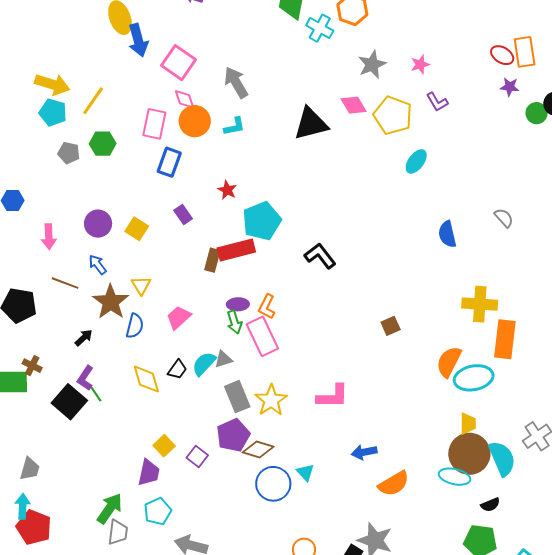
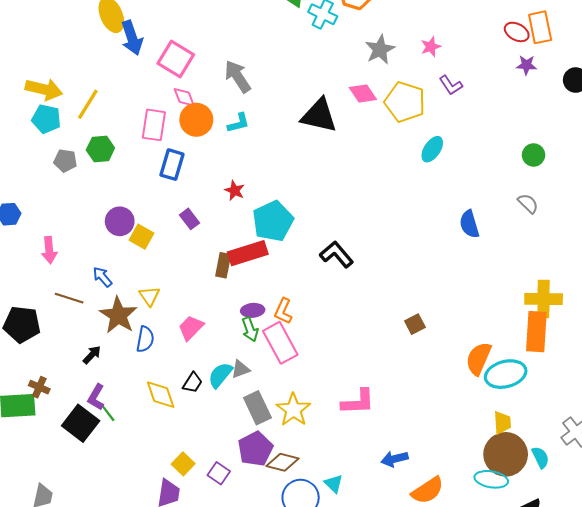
green circle: (537, 113) -> (534, 155), moved
black triangle: (311, 124) -> (319, 116), turned 30
purple circle: (98, 224) -> (120, 221), moved
yellow cross: (480, 304) -> (544, 299), moved
cyan semicircle: (502, 458) -> (540, 457), size x0.6

